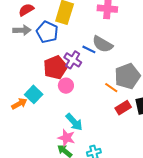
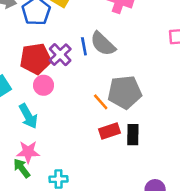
blue line: (89, 49) -> (84, 46), turned 40
cyan arrow: (74, 122) -> (28, 116), moved
pink star: (66, 138) -> (28, 152), turned -30

